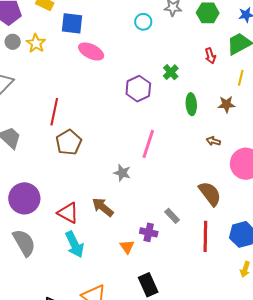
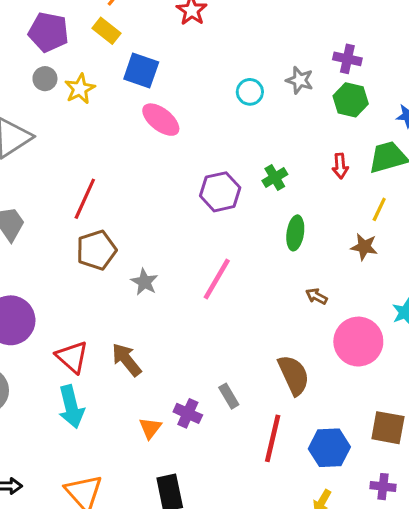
brown star: (227, 104) -> (364, 247), moved
gray star: (122, 173) -> (144, 282), moved

